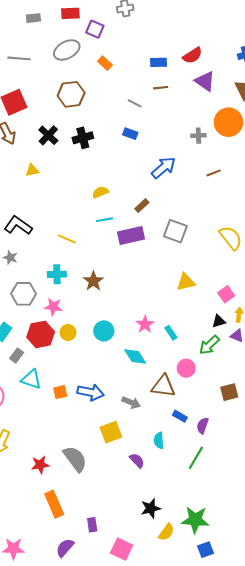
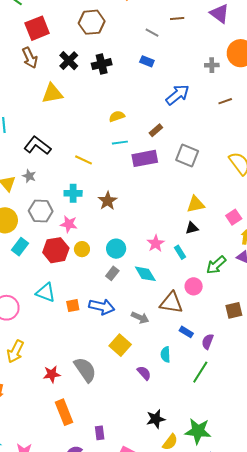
yellow triangle: (32, 170) -> (52, 93), size x1.6
black triangle: (219, 321) -> (192, 228), moved
gray rectangle: (17, 355) -> (112, 273), moved
yellow square: (111, 432) -> (120, 345), turned -30

